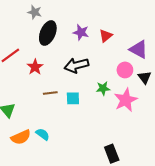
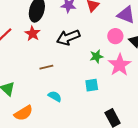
red star: (35, 67) -> (33, 33), moved
cyan square: (73, 98) -> (92, 85), moved
cyan semicircle: (43, 134) -> (55, 96), moved

